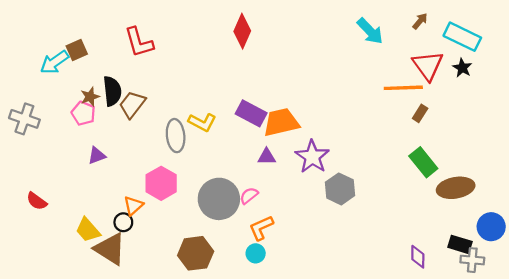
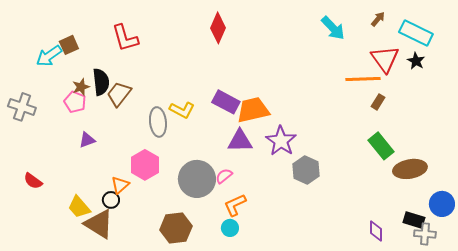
purple triangle: (267, 157) -> (240, 141), size x1.5

